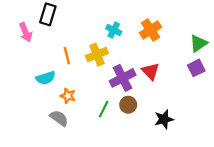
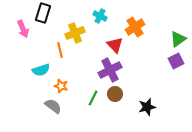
cyan cross: (114, 30) -> (100, 16), moved
yellow cross: (97, 55) -> (75, 33), moved
red triangle: (150, 71) -> (115, 45), moved

